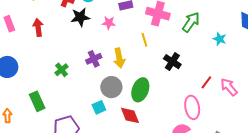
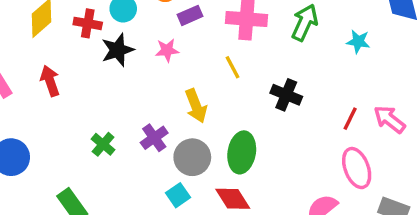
purple cross: (94, 59) -> (154, 138), moved
pink ellipse: (192, 107) -> (357, 168), moved

